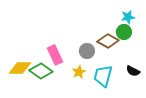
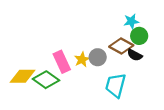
cyan star: (128, 17) -> (131, 21), moved
black semicircle: (133, 71) -> (135, 55), moved
yellow star: (79, 72) -> (82, 59), moved

